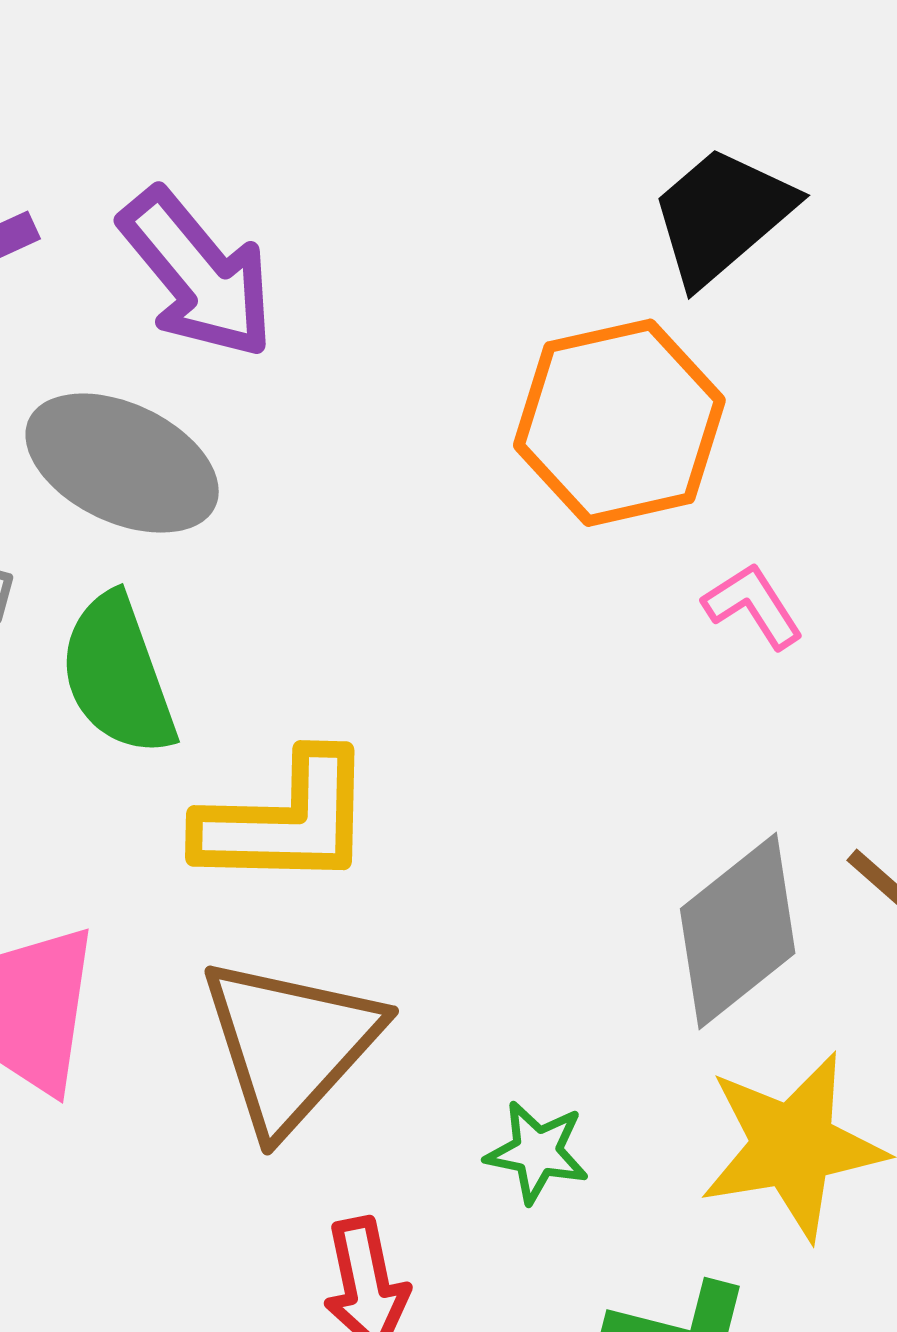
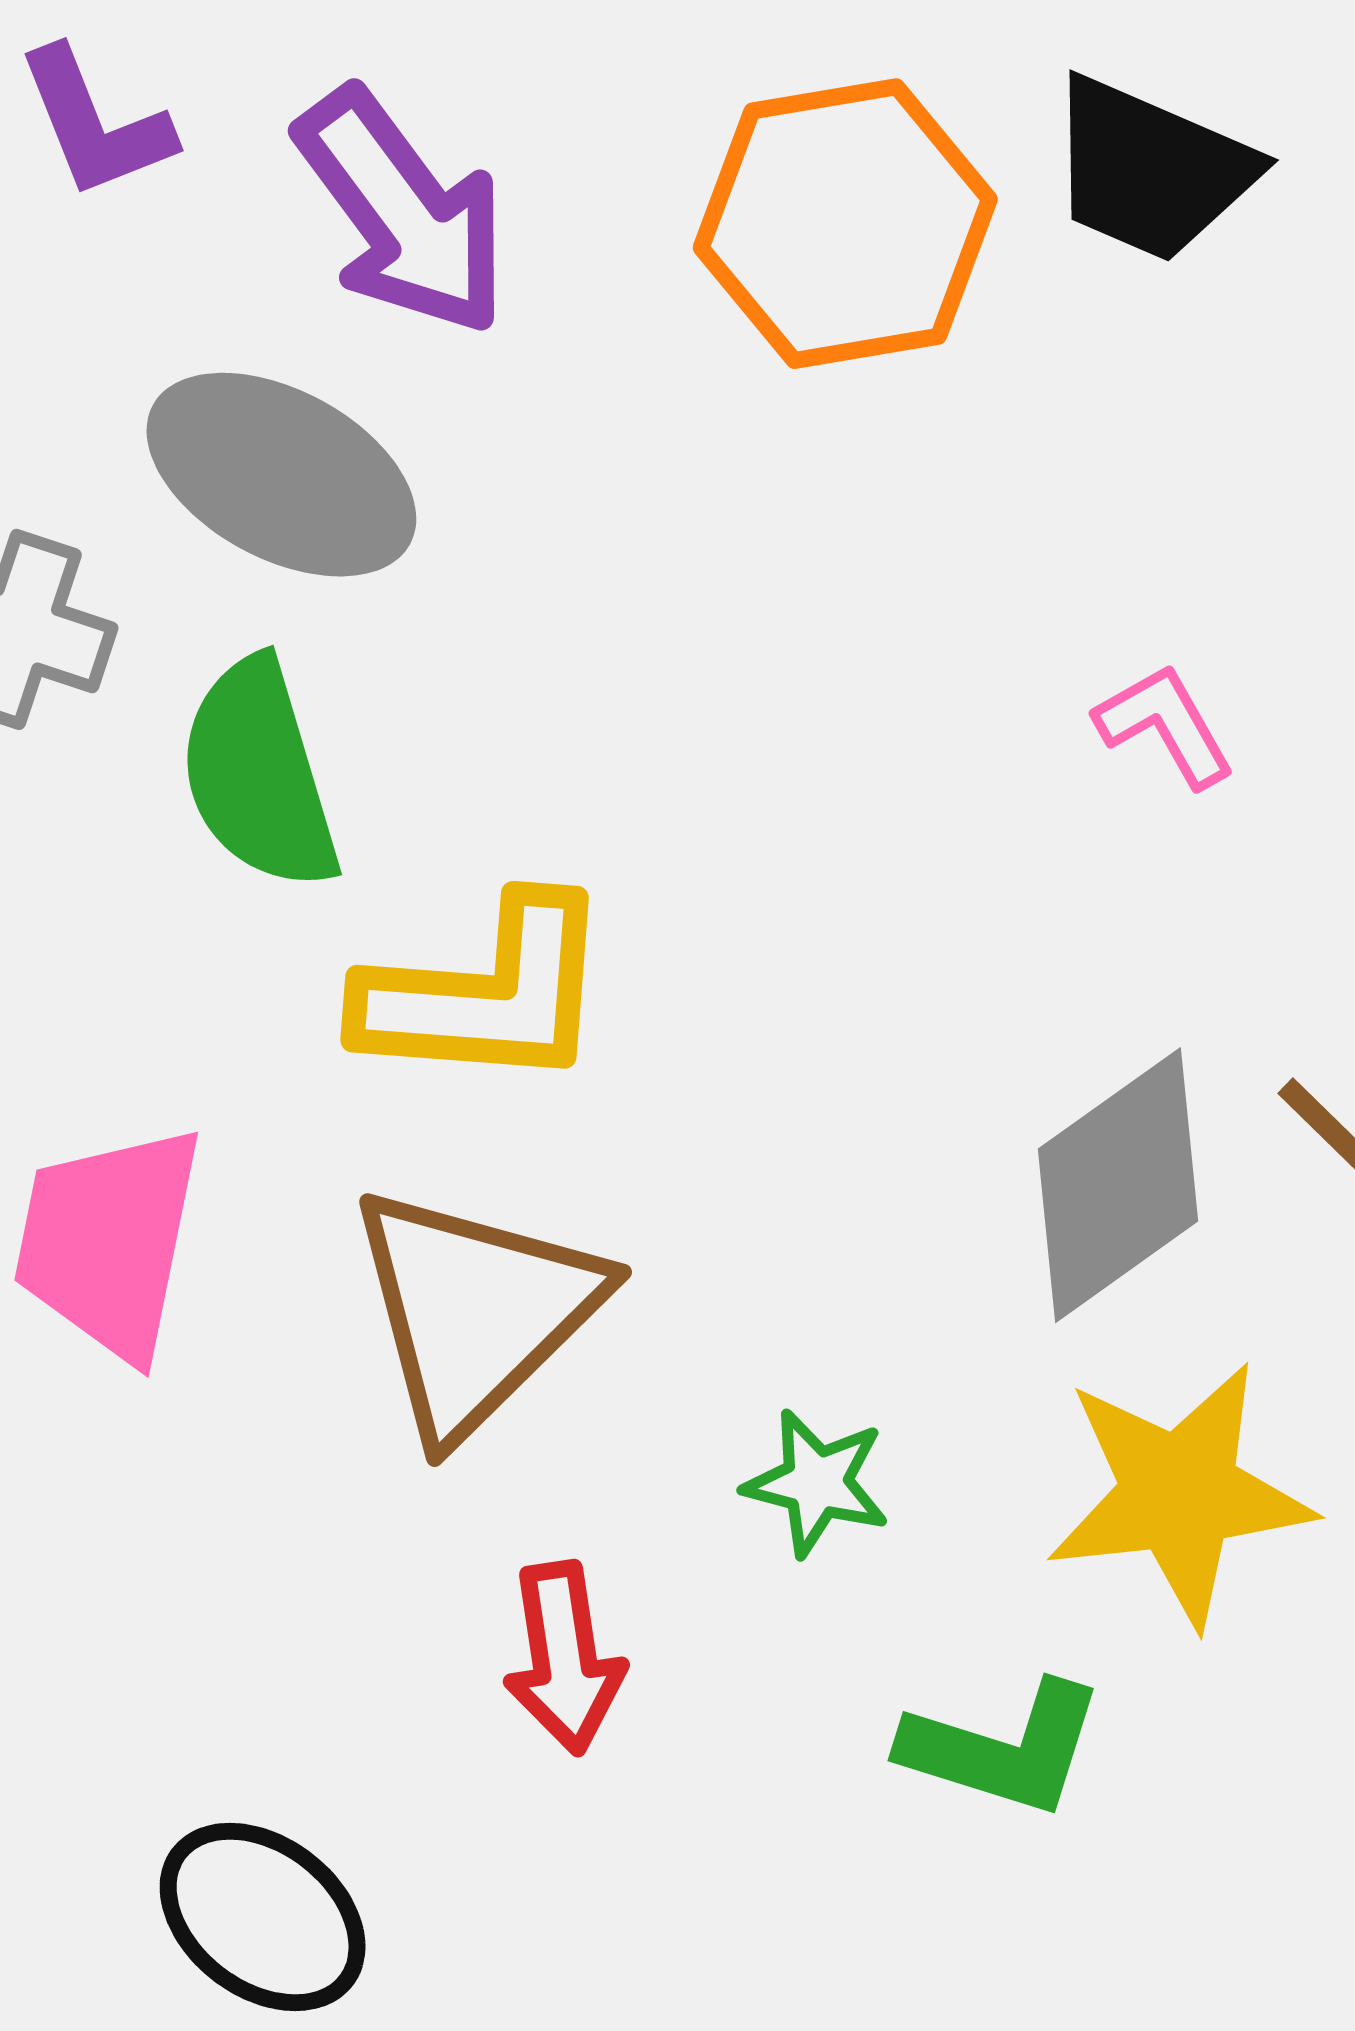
black trapezoid: (722, 215) -> (1151, 170), turned -119
orange hexagon: (619, 423) -> (845, 224), moved

